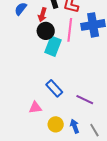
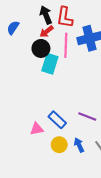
red arrow: (42, 15) -> (47, 32), moved, turned 40
blue rectangle: (54, 88) -> (57, 120), moved

